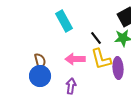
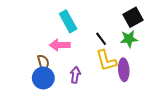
pink arrow: (75, 59) -> (60, 45), moved
purple arrow: (71, 86) -> (75, 75), moved

